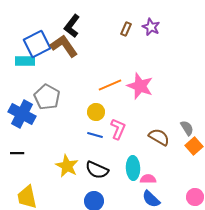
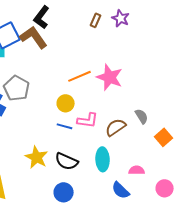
gray semicircle: (187, 128) -> (142, 116), moved
pink L-shape: (118, 129) -> (88, 120), turned 75
brown semicircle: (159, 137) -> (116, 127), moved, turned -65
pink semicircle: (148, 179) -> (137, 170), moved

